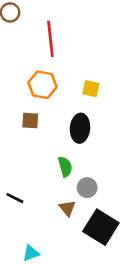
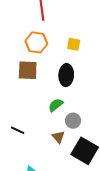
brown square: (30, 121) -> (28, 70), size x1.5
green semicircle: (65, 167) -> (56, 105), turned -112

